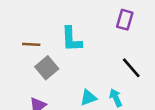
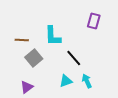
black line: (131, 68) -> (74, 58), moved

